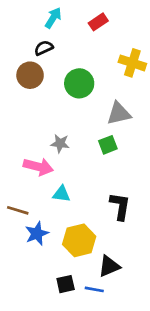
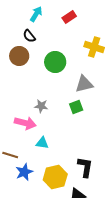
black semicircle: (44, 48) -> (29, 36), turned -104
black L-shape: (120, 206) -> (85, 167), moved

